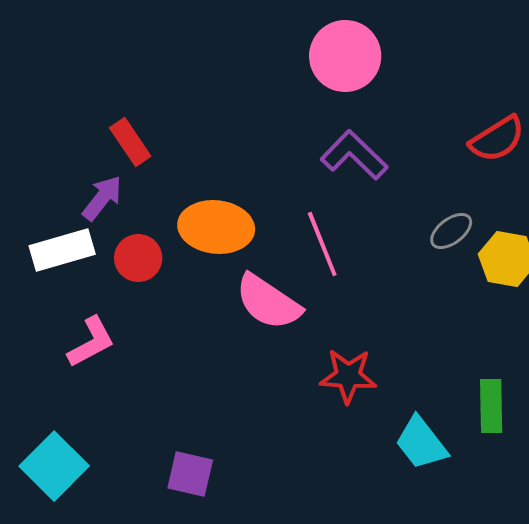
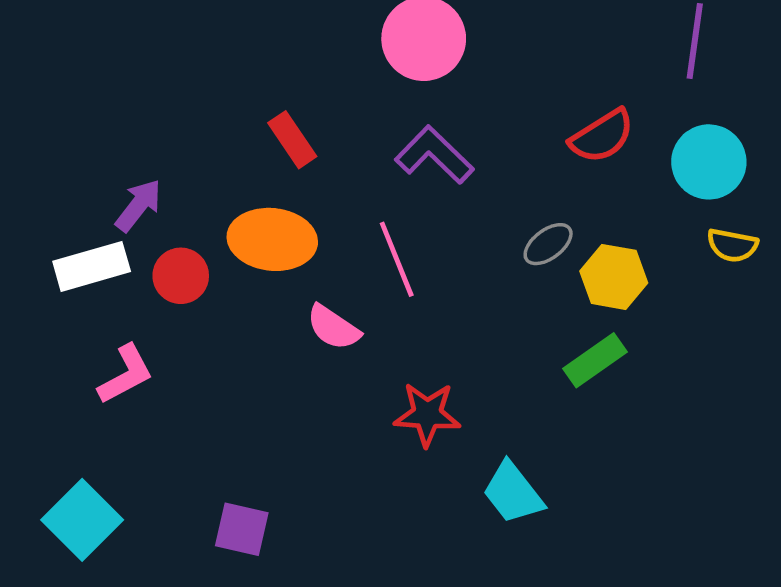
red rectangle: (130, 142) -> (292, 140), moved
pink semicircle: (268, 302) -> (333, 327), size x0.7
green rectangle: (491, 406) -> (595, 360), moved, turned 56

